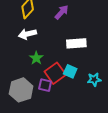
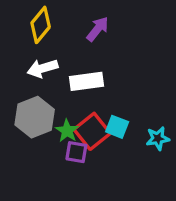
white rectangle: (76, 43) -> (87, 81), moved
green star: (36, 58) -> (67, 131), moved
gray hexagon: (21, 90) -> (35, 117), moved

